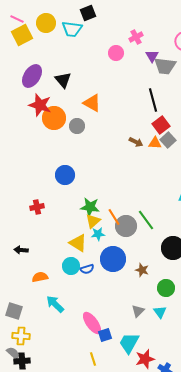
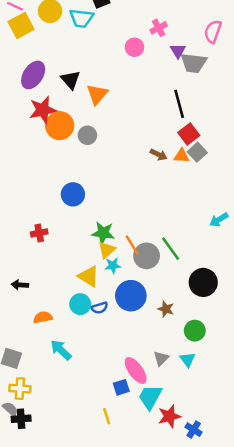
orange triangle: (92, 103) -> (97, 94), moved, turned 42
red star: (40, 105) -> (43, 110), turned -30
pink ellipse: (92, 323) -> (136, 370), moved

